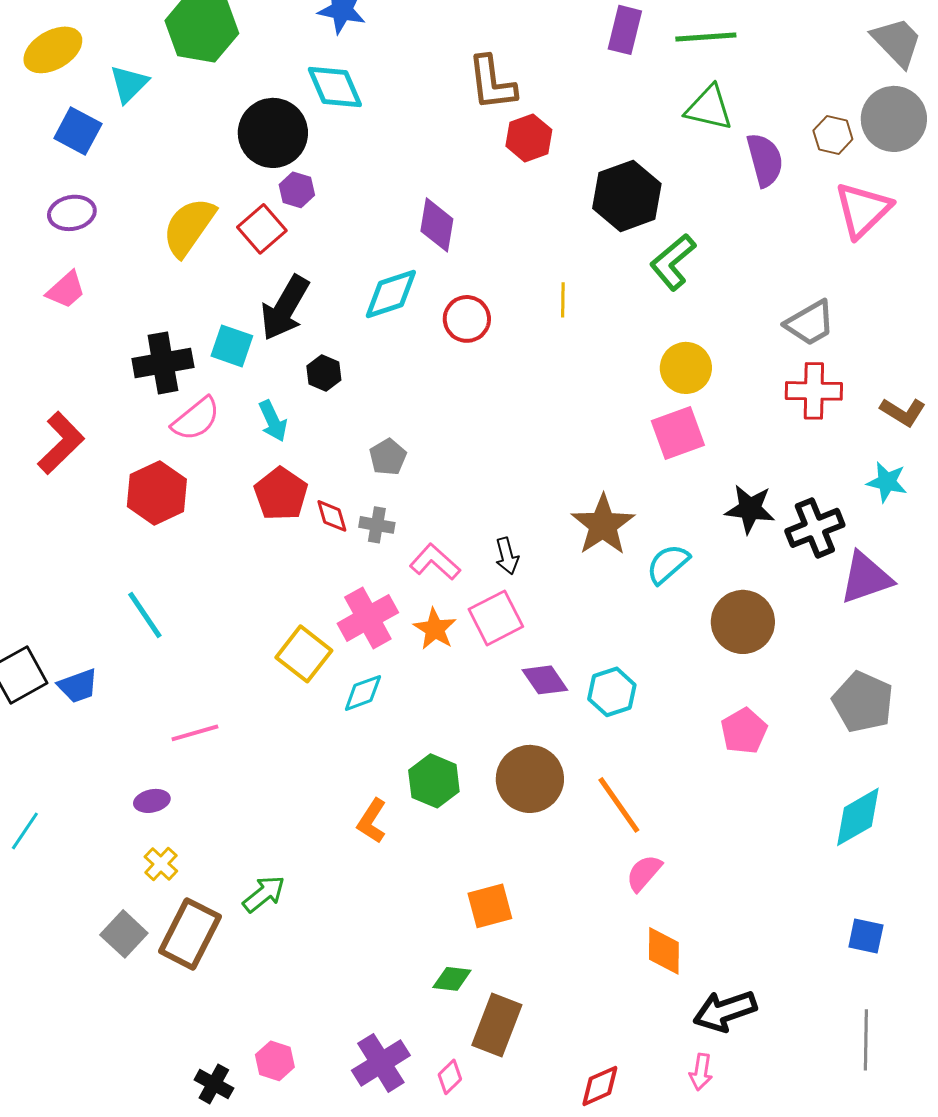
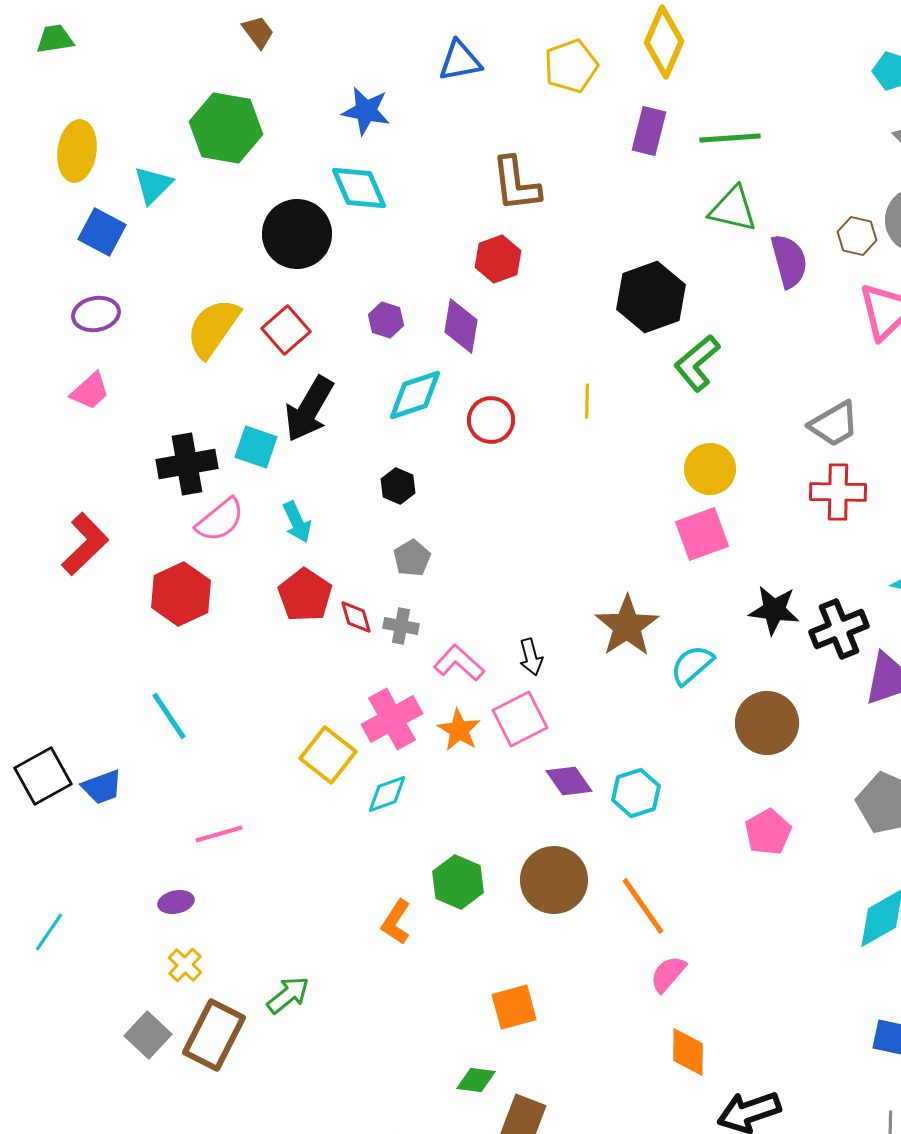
yellow ellipse: (53, 50) -> (77, 151), turned -52
red hexagon: (529, 138) -> (498, 259), moved
purple hexagon: (297, 190) -> (386, 320), moved
black hexagon: (324, 373) -> (398, 486), moved

